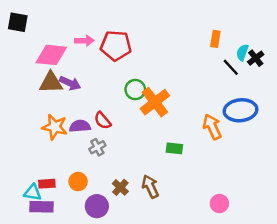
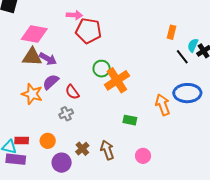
pink arrow: (84, 41) -> (74, 15), moved
purple semicircle: (80, 126) -> (51, 82), moved, turned -42
pink circle: (219, 204) -> (143, 156), moved

